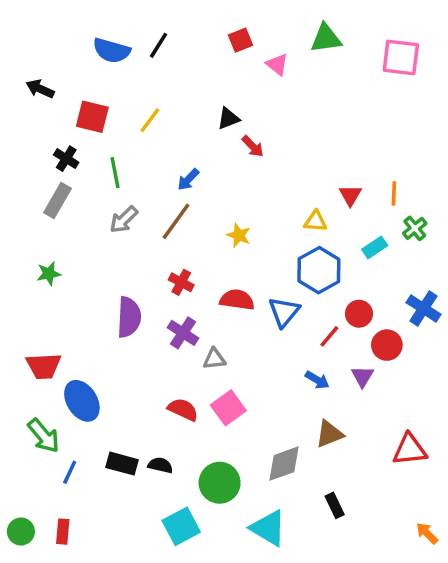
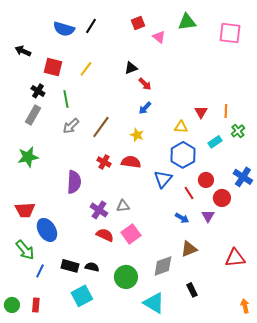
blue arrow: (188, 179) -> (145, 108), moved
green star: (49, 274) -> (28, 157), size x1.5
red semicircle: (237, 300) -> (131, 162), moved
purple cross: (183, 333) -> (99, 210), moved
red line: (329, 336) -> (189, 193), turned -72
cyan square: (181, 526) -> (82, 296), moved
orange arrow: (427, 533) -> (245, 306), turned 32

